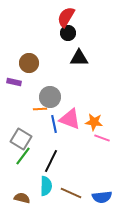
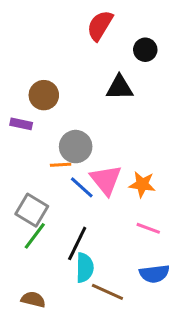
black circle: (68, 33) -> (145, 50), moved
pink triangle: (70, 119) -> (106, 180), turned 30
blue line: (54, 124) -> (82, 187), turned -36
pink line: (102, 138) -> (148, 228), moved
cyan semicircle: (46, 186) -> (85, 268), moved
blue semicircle: (102, 197) -> (154, 274), moved

